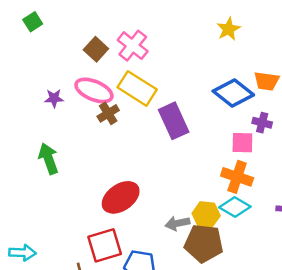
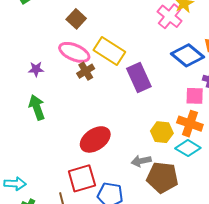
pink cross: (133, 46) -> (170, 16), moved
purple star: (54, 98) -> (36, 69), moved
yellow hexagon: (206, 215) -> (162, 132), moved

